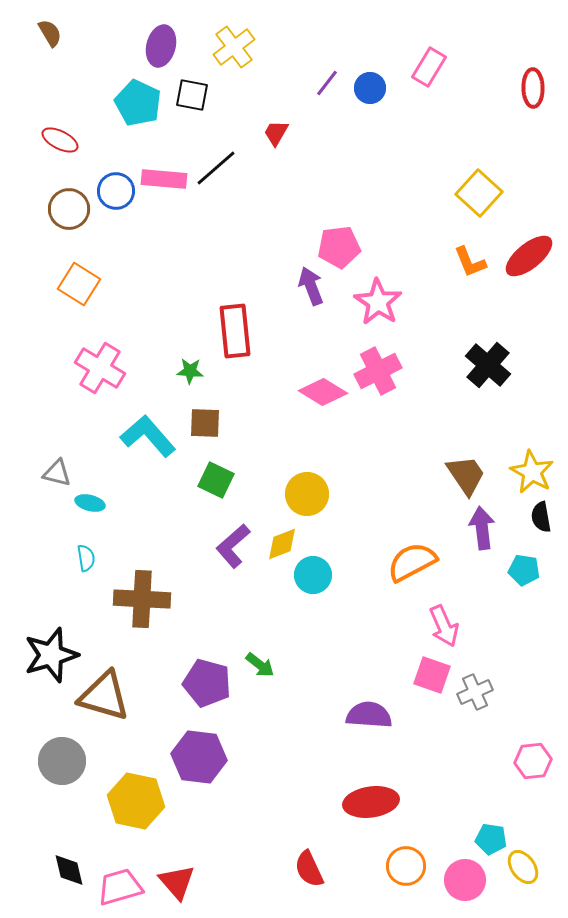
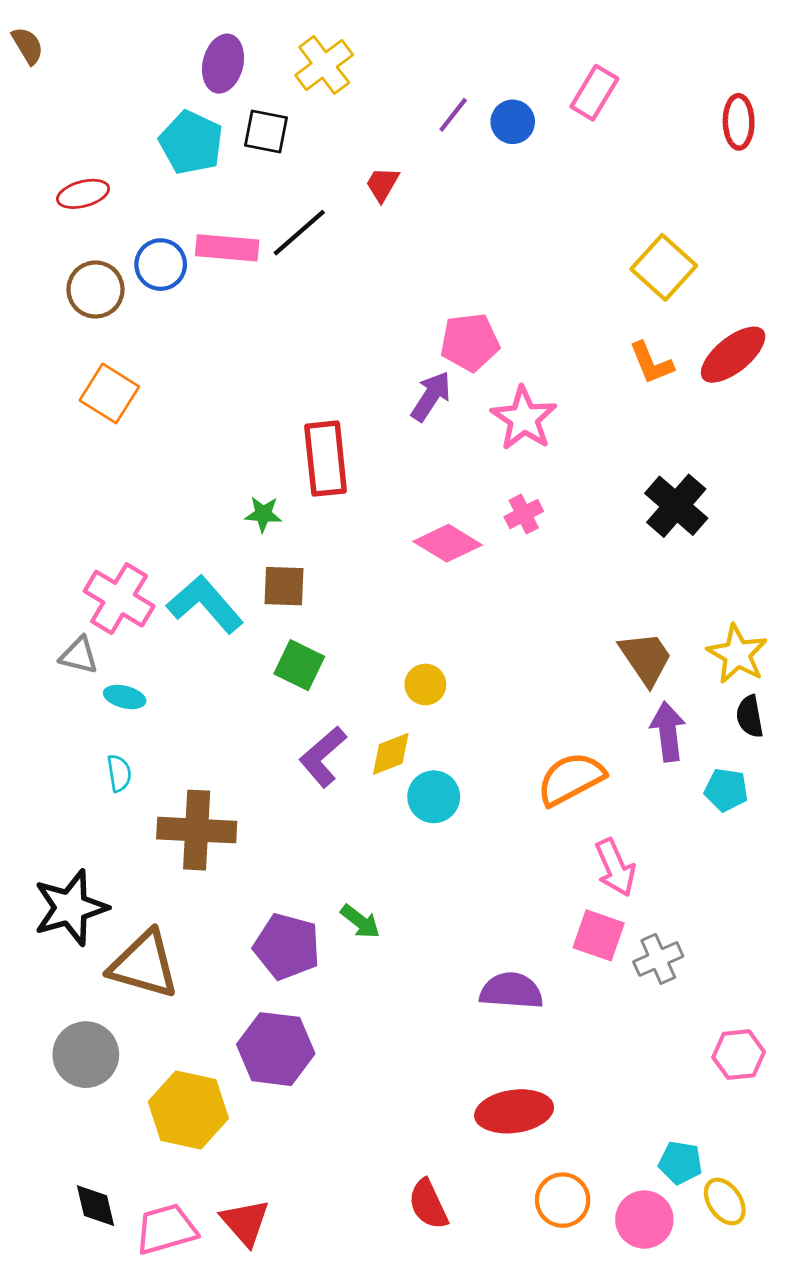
brown semicircle: (50, 33) -> (28, 46), moved
red ellipse: (60, 140) -> (83, 194), turned -42
purple arrow: (311, 286) -> (431, 396), turned 54
pink cross: (100, 368) -> (119, 599), moved
pink cross: (378, 371) -> (524, 514), size x0.6
yellow circle: (307, 494) -> (425, 685), size x0.7

